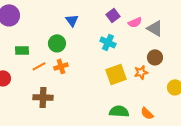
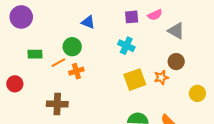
purple square: (113, 15) -> (132, 17), turned 32
blue triangle: (72, 20) -> (88, 22), turned -32
pink semicircle: (135, 22) -> (155, 15), moved
orange line: (39, 66) -> (58, 63), moved

